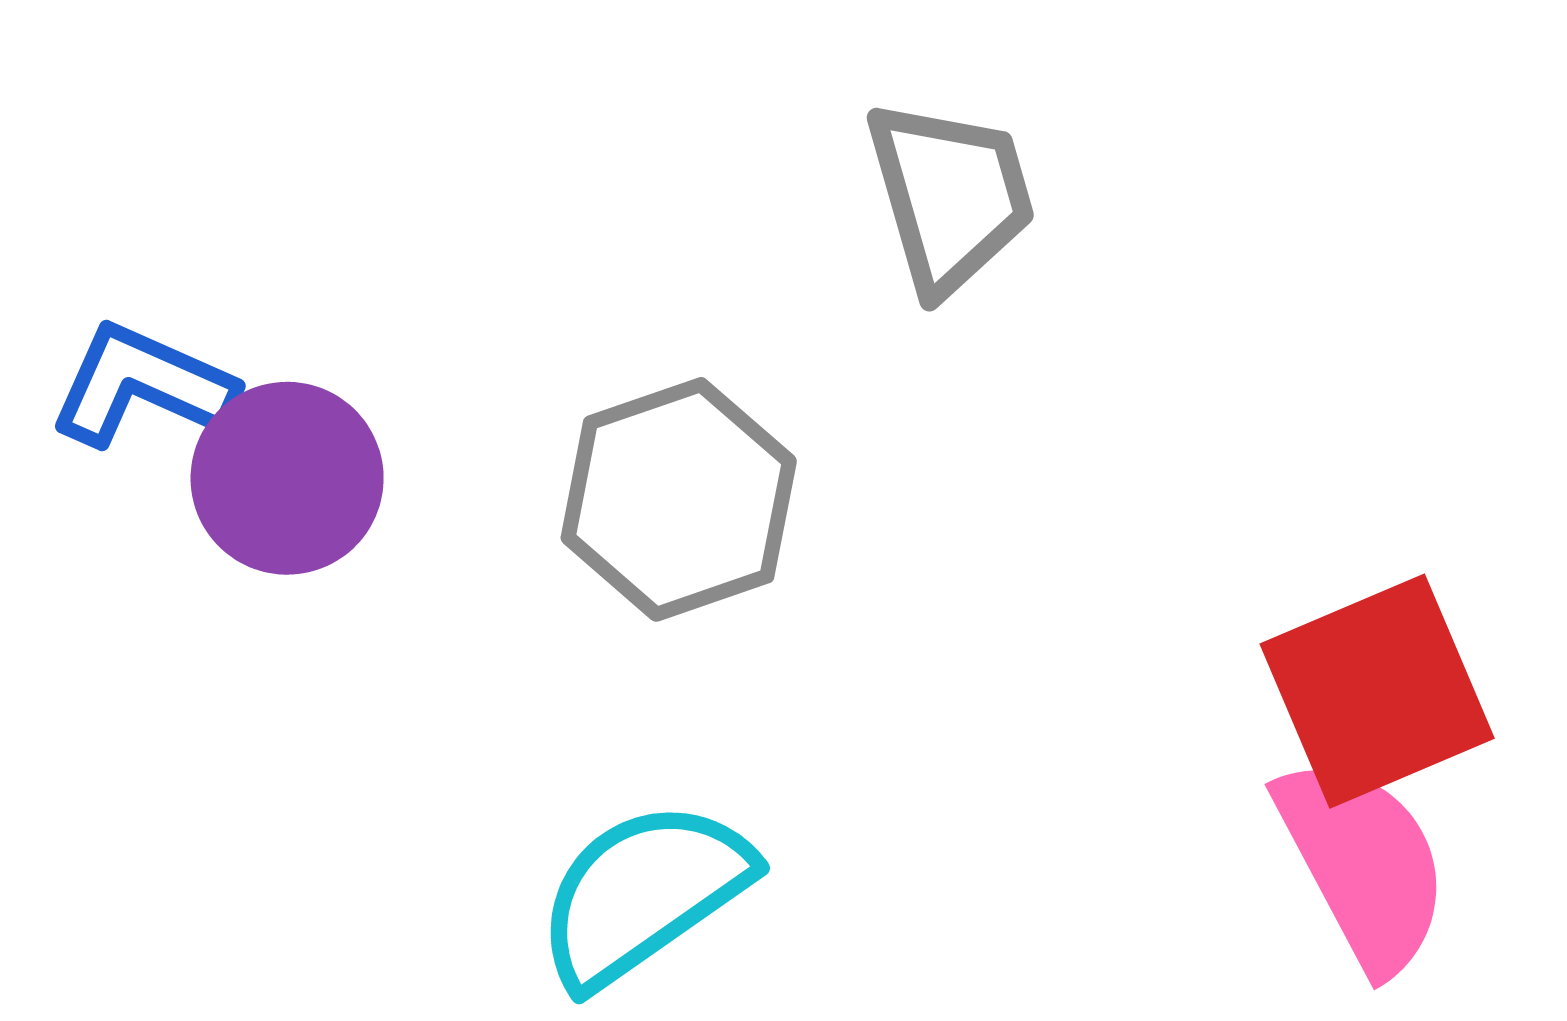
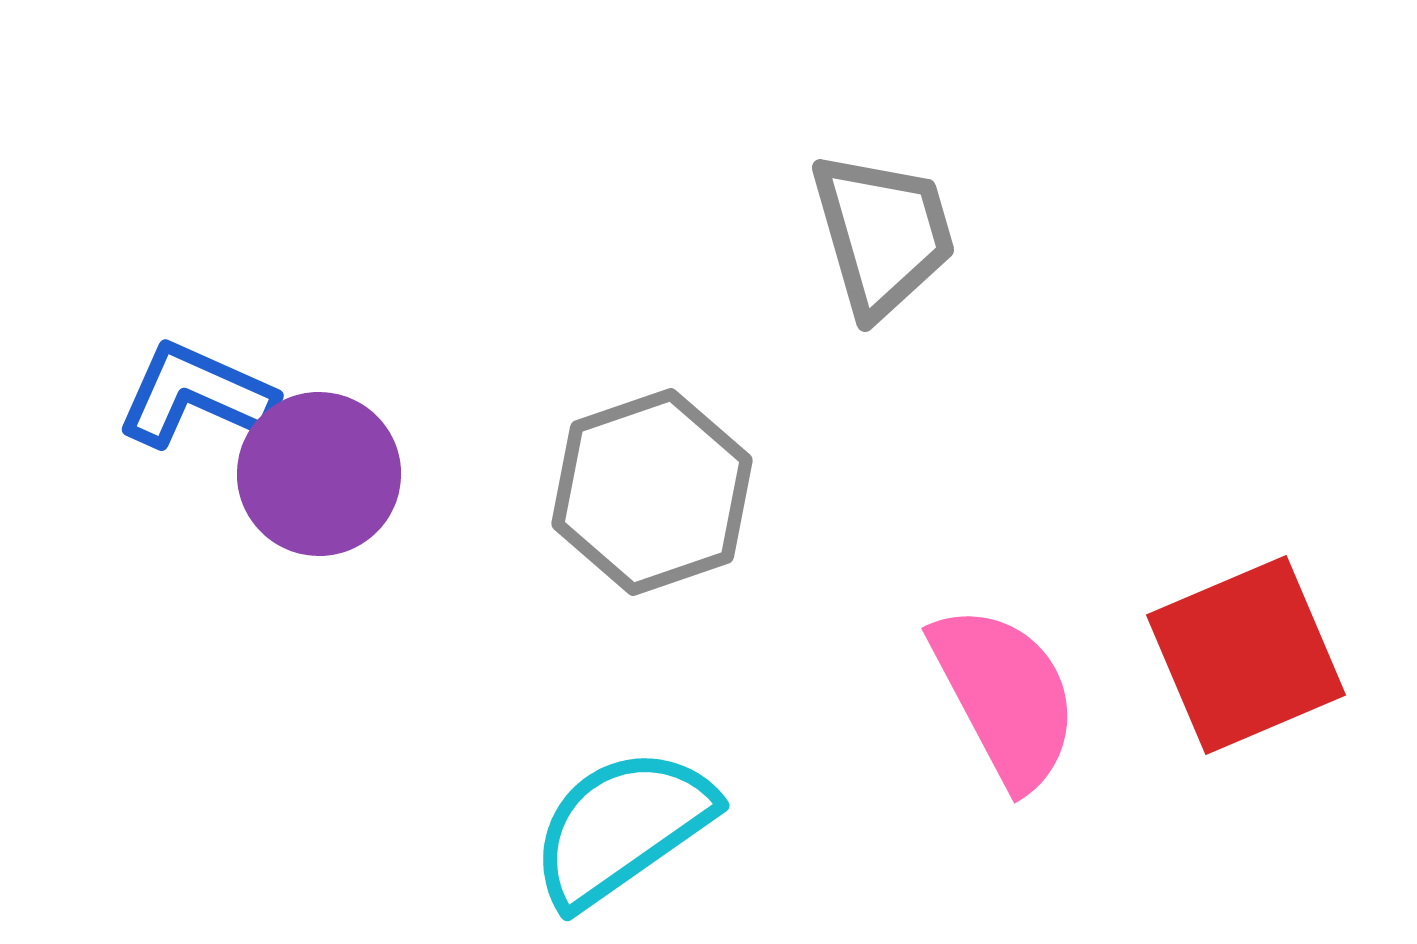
pink semicircle: (1363, 864) -> (1005, 696), moved

